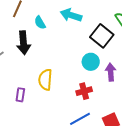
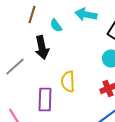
purple rectangle: (20, 95) -> (45, 100), size x1.6

